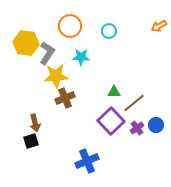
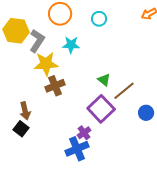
green triangle: (114, 92) -> (104, 80), turned 40
purple cross: (137, 128) -> (84, 133), moved
black square: (31, 141) -> (21, 129), turned -35

